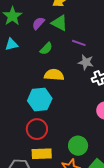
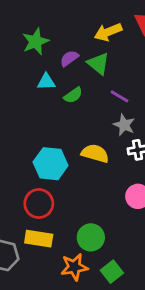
cyan triangle: (12, 44) -> (46, 82), moved
yellow semicircle: (54, 75) -> (95, 153), moved

